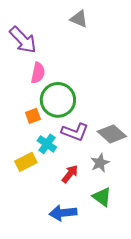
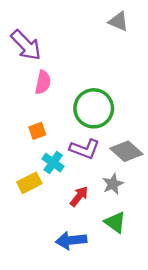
gray triangle: (79, 19) -> (119, 21), moved
green circle: (58, 100) -> (94, 108), moved

